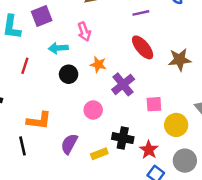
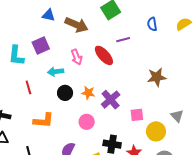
red ellipse: (143, 47) -> (104, 55), moved
orange star: (98, 64) -> (88, 93), moved
red line: (25, 66) -> (28, 87), turned -32
orange L-shape: (39, 121) -> (43, 120), moved

